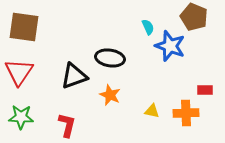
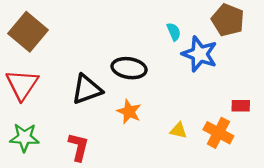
brown square: (24, 27) -> (28, 32), turned 32
orange cross: (186, 113) -> (218, 133), turned 30

